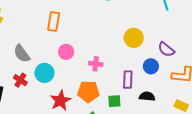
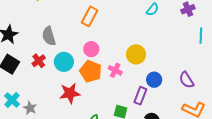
yellow circle: (134, 38) -> (136, 54), moved
blue circle: (151, 66) -> (154, 80), moved
orange pentagon: (88, 92) -> (91, 71), moved

